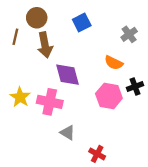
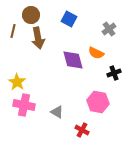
blue square: (82, 22) -> (69, 19), turned -35
purple diamond: (67, 75) -> (73, 60), moved
pink hexagon: (109, 96) -> (98, 102), moved
pink cross: (50, 102) -> (24, 105), moved

